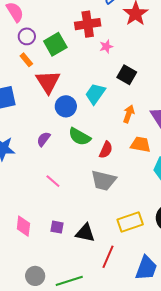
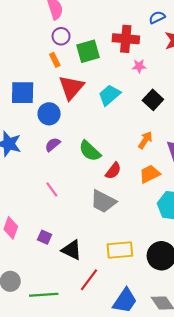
cyan trapezoid: (95, 94) -> (109, 95), moved
blue circle: (66, 106) -> (49, 114), moved
orange trapezoid: (140, 144) -> (150, 174), turned -50

